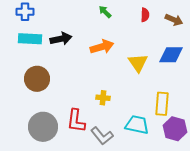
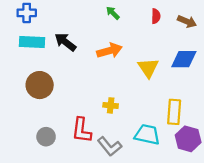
black arrow: (61, 39) -> (65, 42), turned -130
gray circle: (43, 127) -> (46, 137), size x0.6

